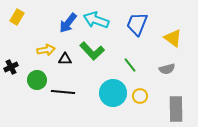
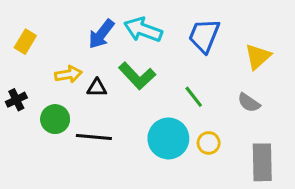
yellow rectangle: (17, 17) -> (25, 42), moved
yellow triangle: (173, 38) -> (258, 56), turned 42
gray semicircle: (167, 69) -> (249, 103), turned 49

